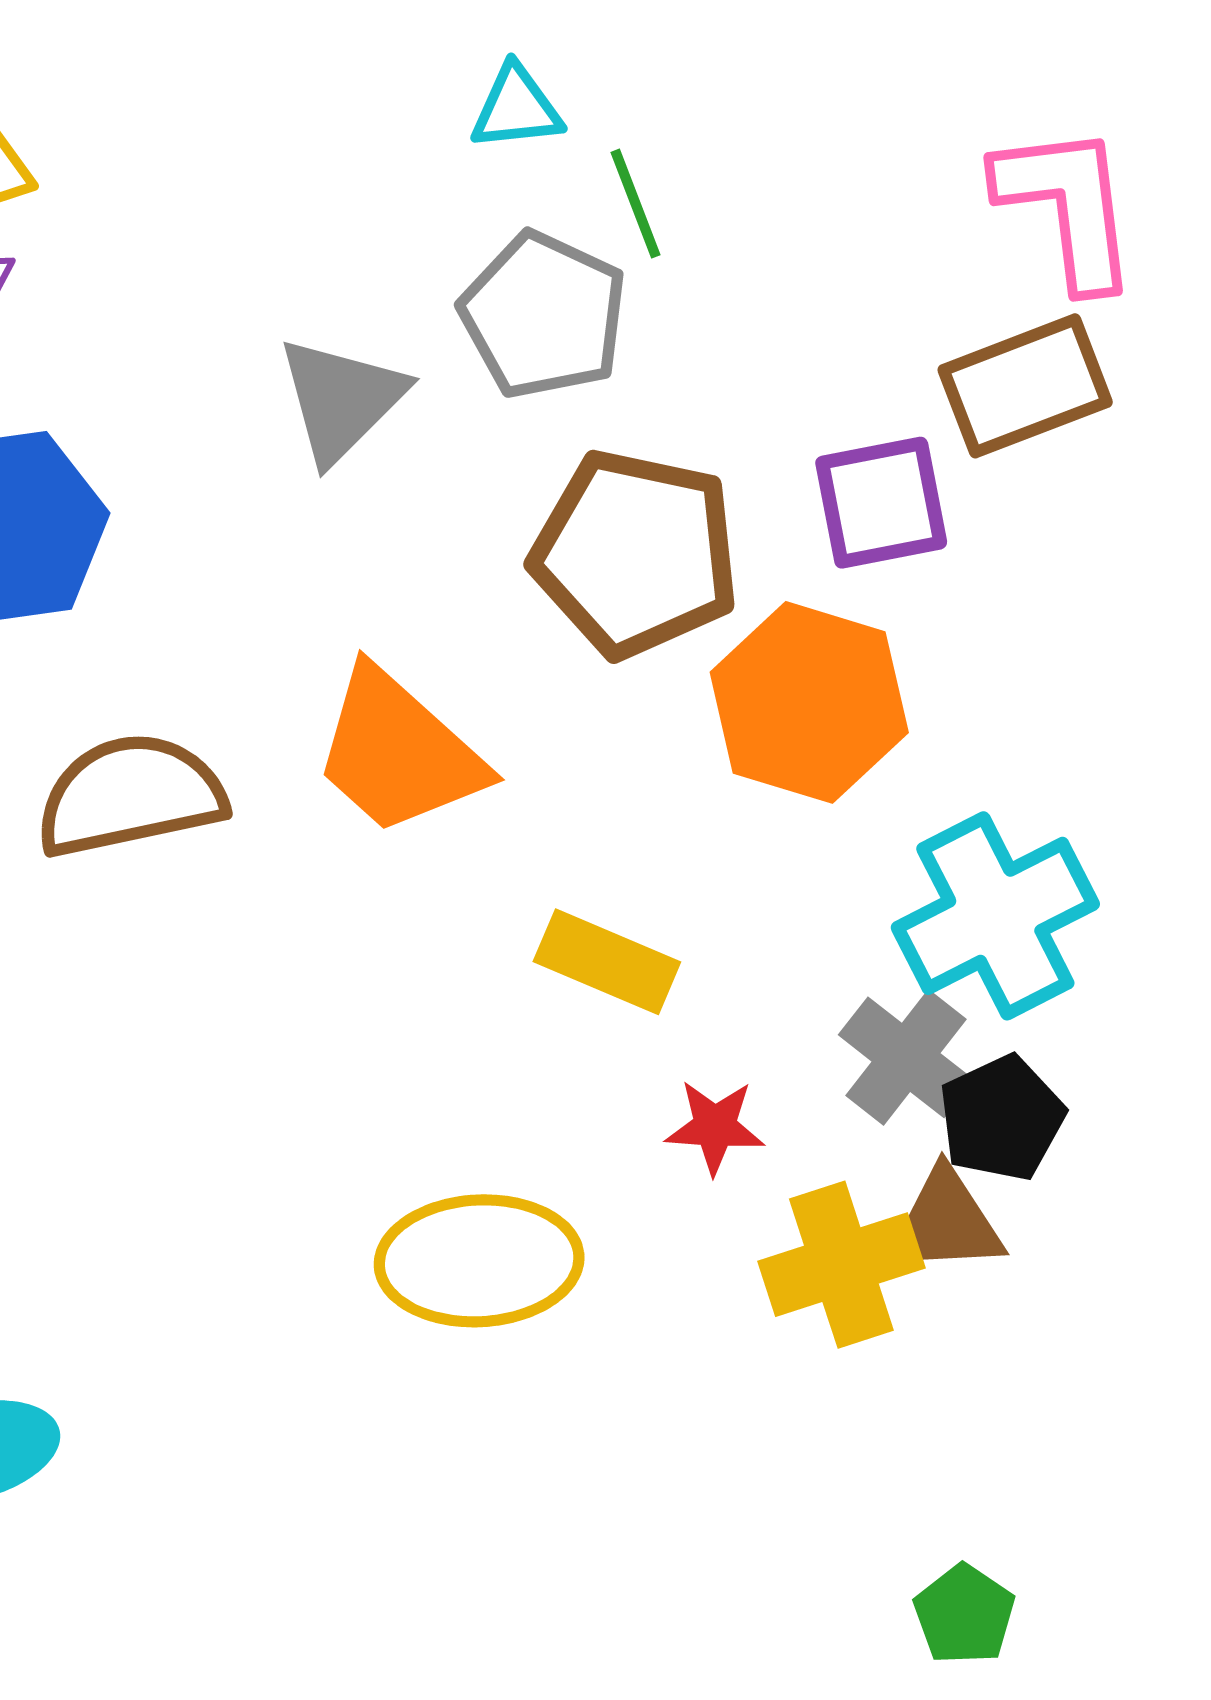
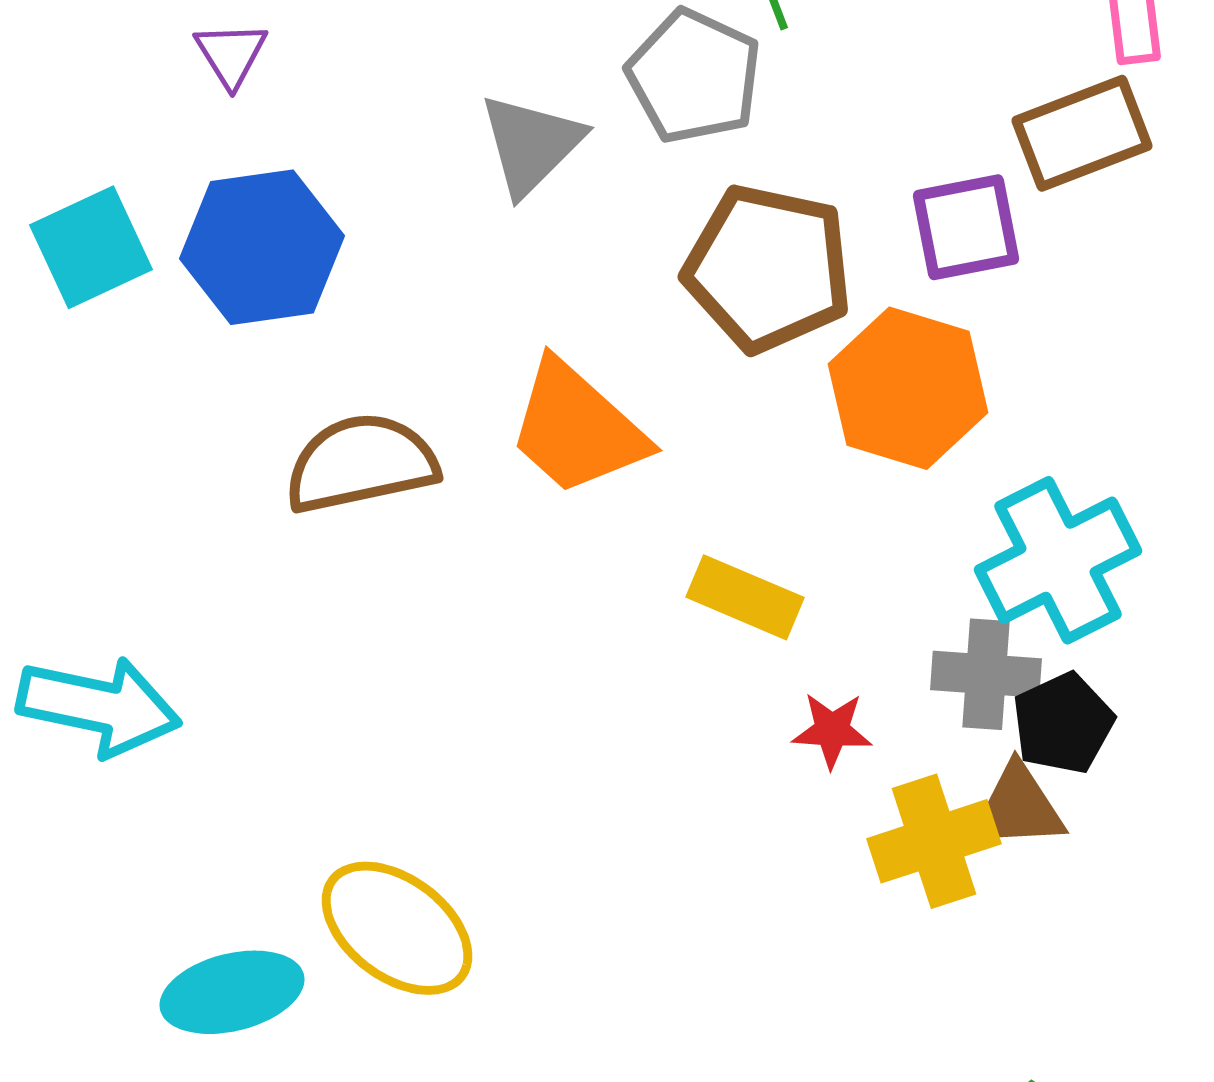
gray cross: (906, 1057) -> (986, 674), turned -34
yellow ellipse: (479, 1261) -> (397, 928), moved, turned 40

